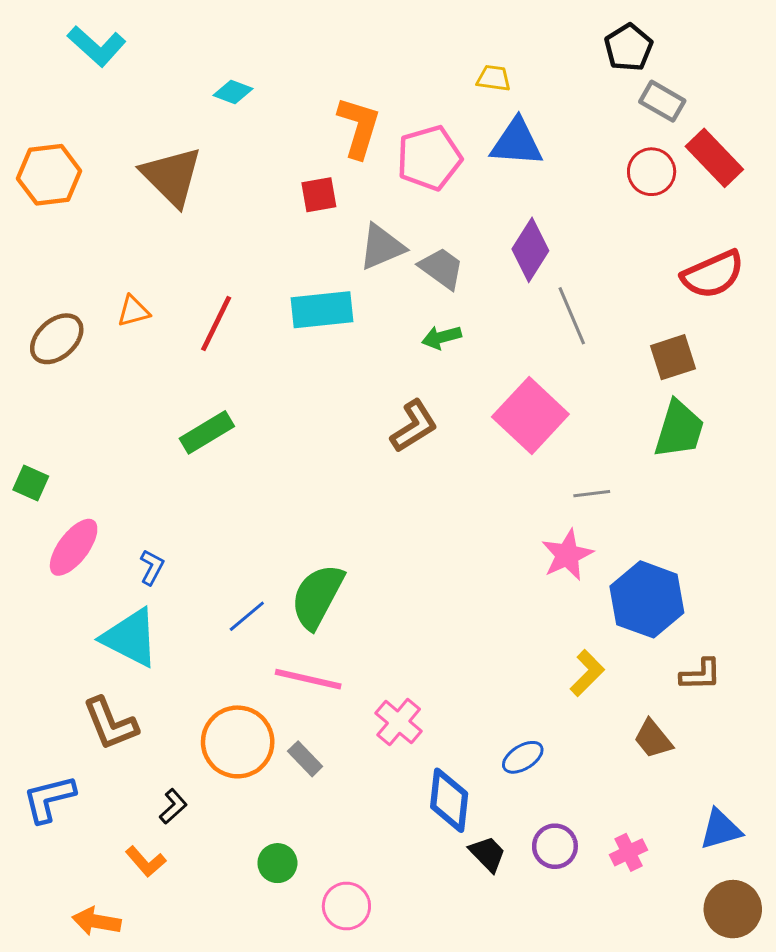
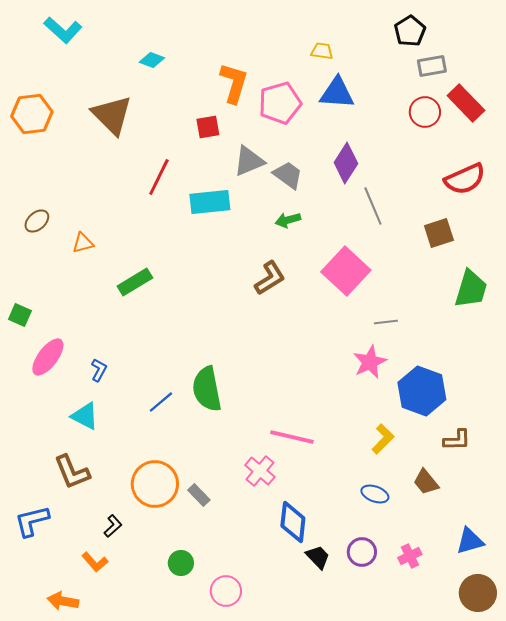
gray rectangle: (662, 101) -> (432, 66), turned -40
orange triangle: (133, 311) -> (83, 243), moved
red line: (216, 323) -> (159, 177), moved
brown ellipse: (57, 339) -> (37, 221), size x0.7
green trapezoid: (679, 429) -> (471, 289), moved
green semicircle: (317, 596) -> (207, 389), turned -39
cyan triangle: (130, 638) -> (85, 416), size x0.7
pink line: (308, 679) -> (292, 437), moved
blue ellipse: (523, 757) -> (375, 494), moved, turned 52

